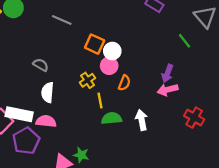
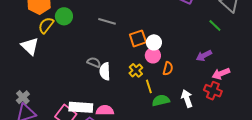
orange square: (95, 44) -> (138, 38), turned -36
purple arrow: (167, 73) -> (204, 56), turned 49
pink arrow: (168, 90) -> (221, 74), moved
white semicircle: (48, 92) -> (105, 71), moved
red cross: (194, 118) -> (213, 91), moved

